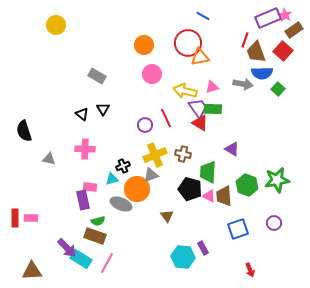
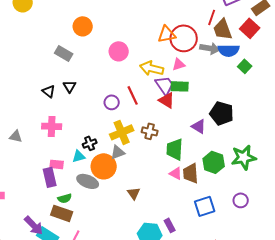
red circle: (188, 43) -> (184, 38), moved
orange circle: (144, 45) -> (83, 26), moved
gray arrow: (243, 84) -> (210, 48), moved
black pentagon: (190, 189) -> (222, 113), moved

